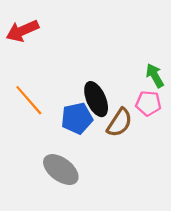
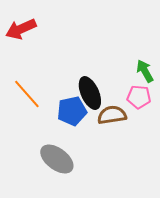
brown semicircle: (120, 123) -> (112, 115), turned -132

